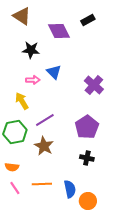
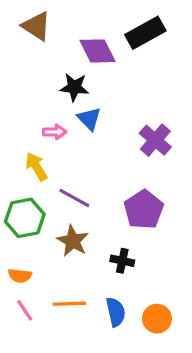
black rectangle: (88, 20) -> (145, 33), size x1.6
black star: (31, 50) -> (74, 87), moved
purple line: (45, 120) -> (74, 198), turned 60
black cross: (87, 158) -> (122, 261), moved
orange circle: (88, 201) -> (157, 319), moved

